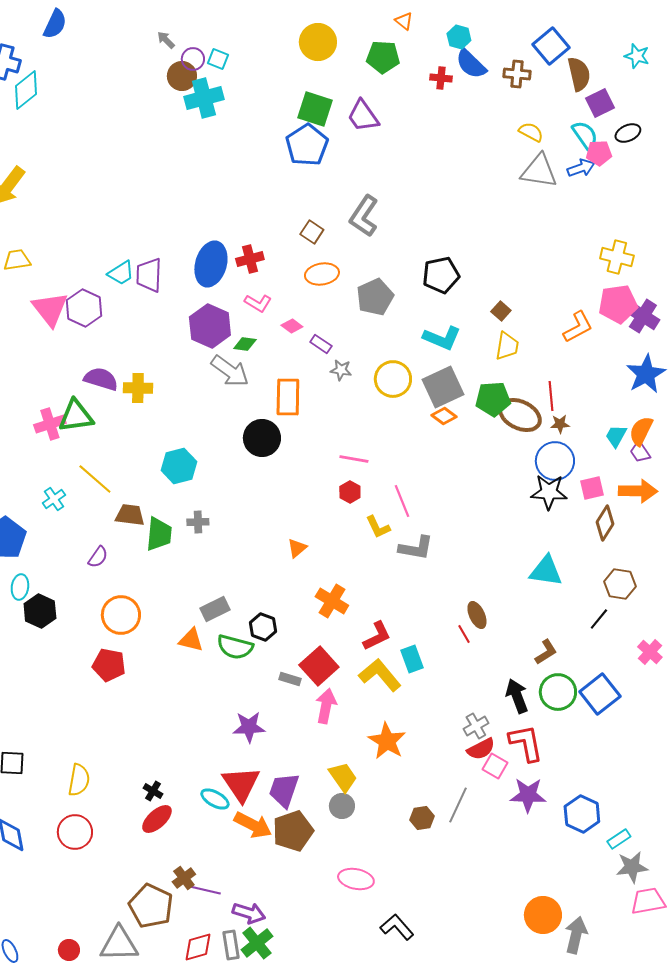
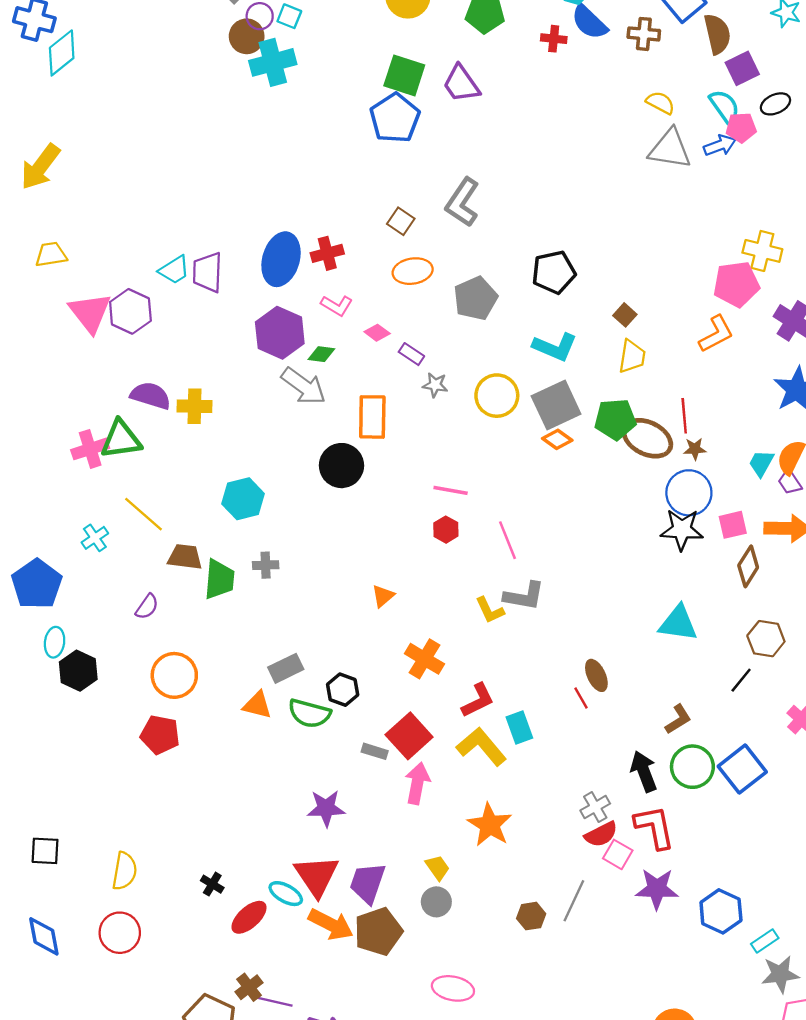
pink pentagon: (618, 304) -> (736, 284), moved
yellow L-shape: (378, 527) -> (490, 610), moved
yellow trapezoid: (343, 777) -> (438, 867), size x0.7
red ellipse: (157, 819) -> (249, 917), moved

